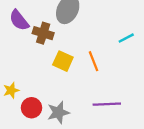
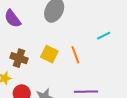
brown cross: (43, 33) -> (19, 58), moved

